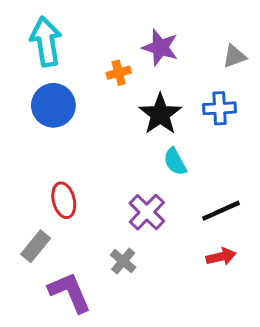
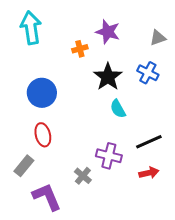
blue circle: (53, 105) -> (42, 93), moved
blue cross: (220, 108) -> (148, 73), turned 30
purple cross: (147, 212) -> (109, 156), moved, turned -30

